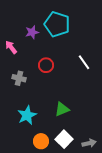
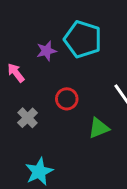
gray cross: (19, 78) -> (28, 118), turned 32
green triangle: (62, 109) -> (99, 128), moved

